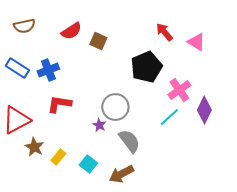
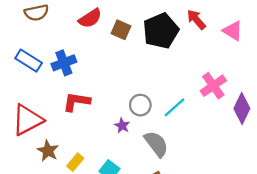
black pentagon: (146, 67) -> (161, 31), moved
gray circle: (115, 107) -> (140, 105), size x0.7
cyan line: (169, 117) -> (175, 107), moved

